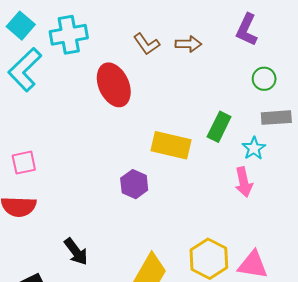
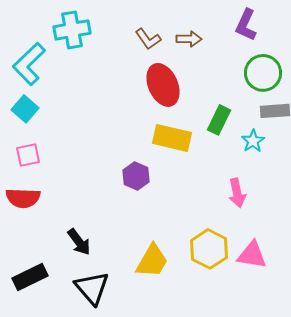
cyan square: (21, 26) -> (25, 109), moved
green circle: (264, 79) -> (263, 73), size x1.6
red ellipse: (114, 85) -> (163, 85), moved
pink arrow: (244, 182) -> (237, 193), moved

